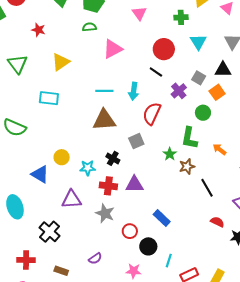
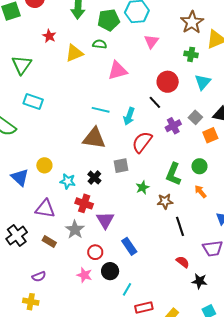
yellow triangle: (61, 62) -> (74, 53), moved
cyan rectangle: (49, 98) -> (33, 101), moved
green circle: (203, 113) -> (199, 166), moved
green star: (170, 154) -> (142, 187), moved
purple triangle: (134, 184) -> (105, 220), moved, turned 48
purple semicircle: (95, 259) -> (39, 276), moved
brown rectangle: (61, 271) -> (49, 241), moved
pink star: (134, 271) -> (84, 275), moved

